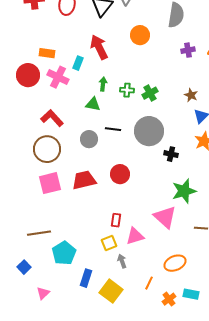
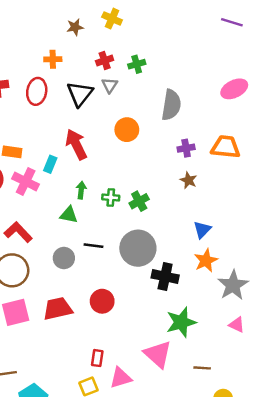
brown star: (191, 95) -> (189, 180), moved
black cross: (171, 154) -> (165, 277), size x1.5

